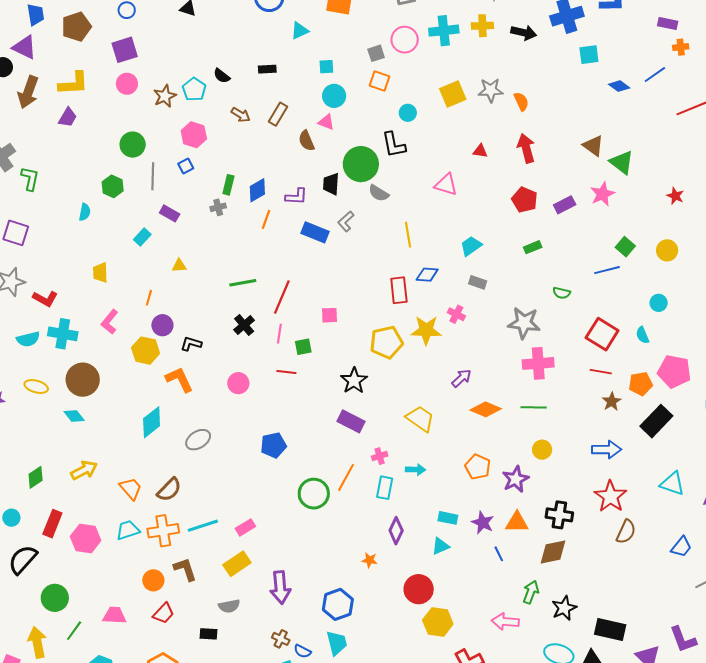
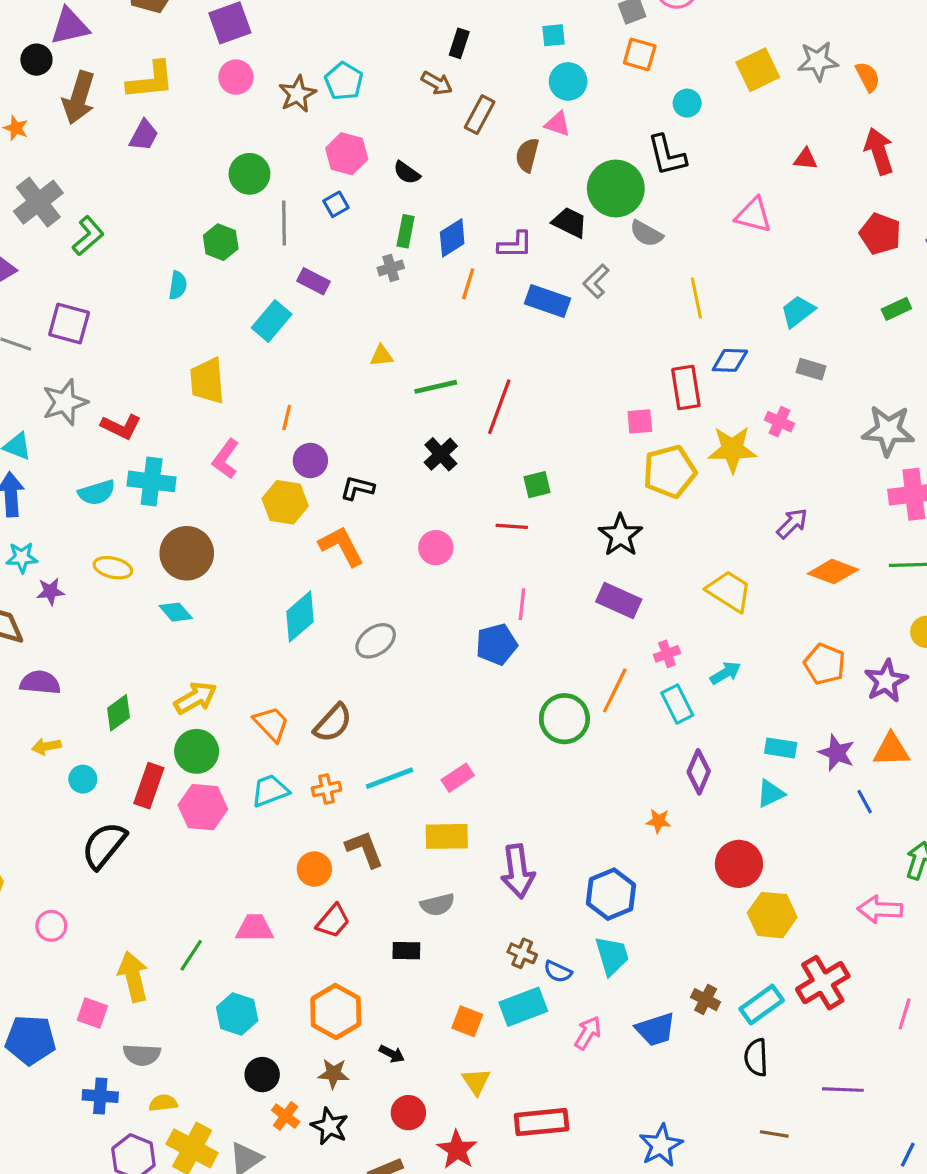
purple triangle: (25, 47) -> (70, 26), turned -36
black rectangle: (267, 69) -> (459, 43), turned -66
black semicircle: (222, 76) -> (407, 173), moved
brown arrow: (241, 115) -> (437, 83), moved
brown semicircle: (306, 141) -> (527, 155), turned 40
green L-shape: (30, 179) -> (88, 236), turned 40
black trapezoid: (331, 184) -> (570, 222), turned 115
cyan rectangle: (142, 237) -> (272, 321), size x1.4
yellow triangle: (179, 266) -> (382, 356), moved
yellow trapezoid: (100, 273) -> (207, 381), size x1.4
pink square: (330, 315) -> (640, 421), moved
pink line: (279, 334) -> (522, 604), moved
cyan arrow: (416, 470) -> (725, 673), turned -30
cyan rectangle: (385, 488) -> (677, 704), turned -35
orange cross: (163, 531) -> (327, 789), size x0.6
yellow rectangle: (237, 564) -> (447, 836), turned 36
green circle: (55, 598) -> (197, 751), moved

